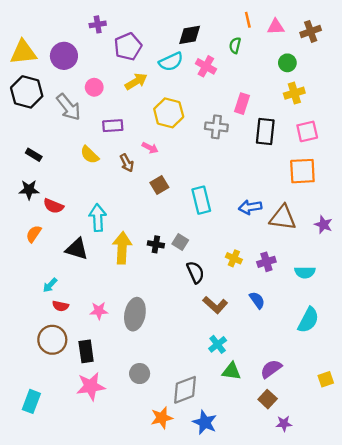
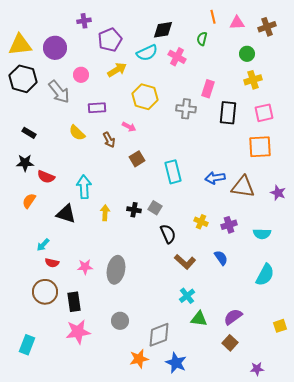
yellow arrow: (122, 248) -> (105, 213), size x0.6
purple star: (284, 424) -> (257, 369), moved

